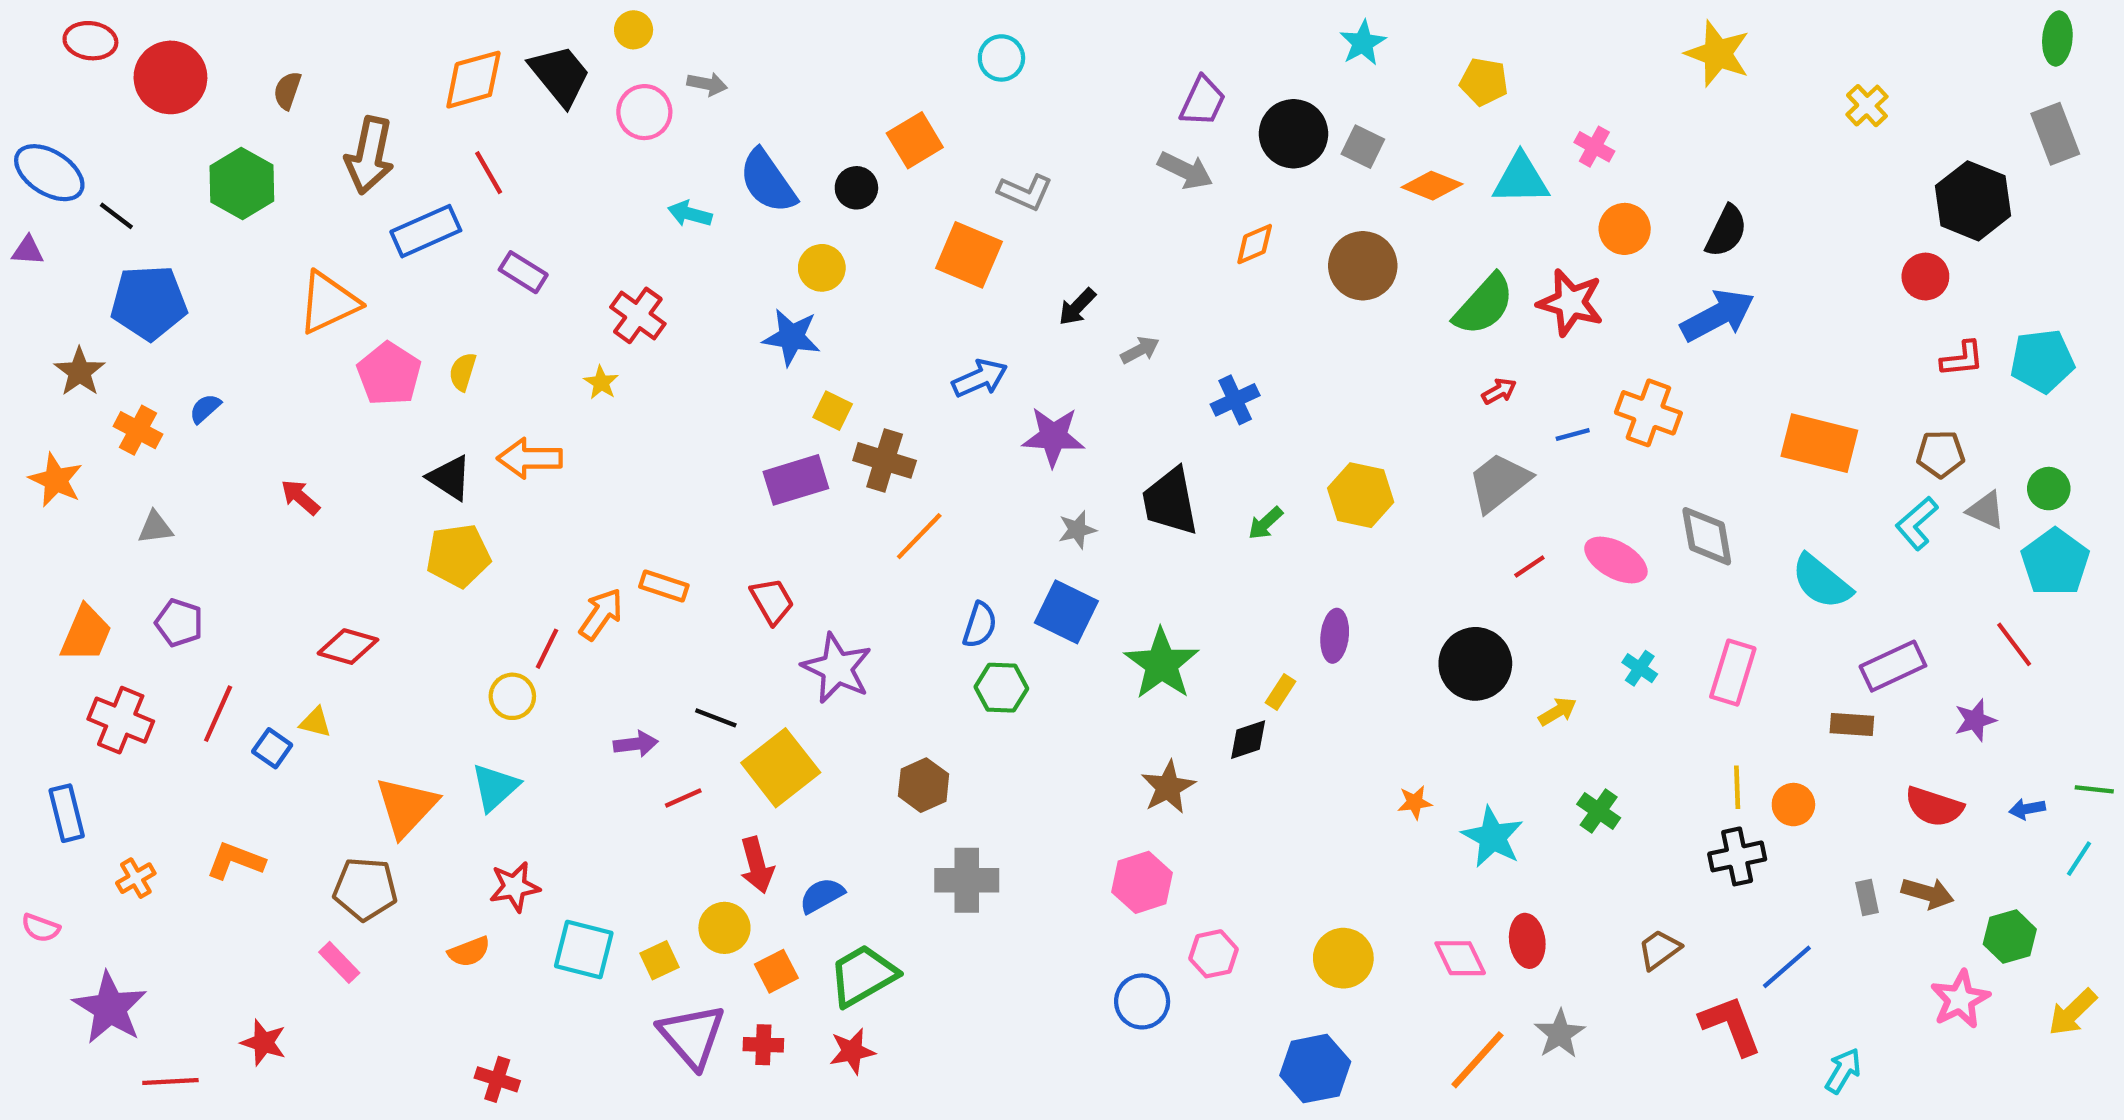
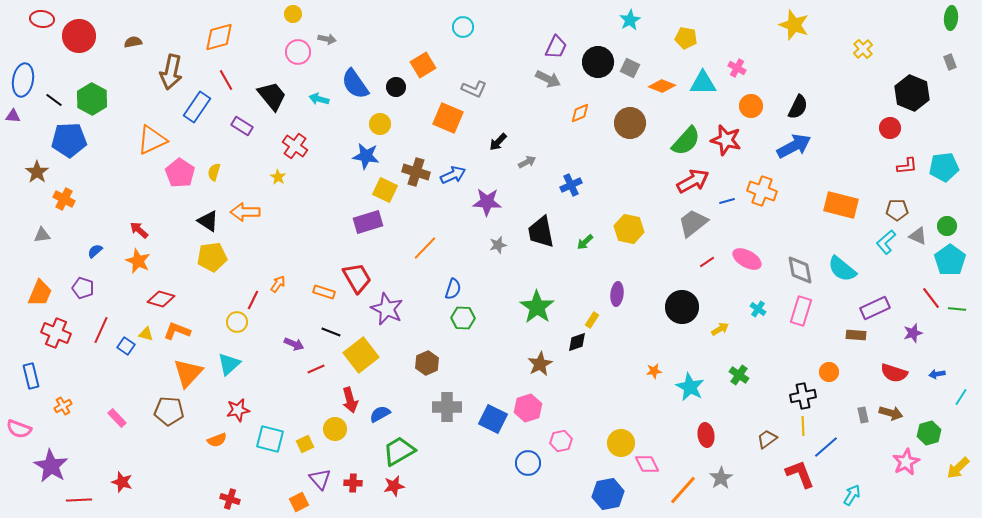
black trapezoid: (560, 75) -> (272, 96), moved
brown semicircle: (287, 90) -> (133, 42), turned 60
gray rectangle: (2055, 134) -> (950, 62), size x0.6
blue ellipse: (49, 173) -> (23, 80), turned 68
green hexagon: (242, 183) -> (92, 99), moved
blue rectangle: (426, 231) -> (197, 107), turned -32
red arrow: (1499, 391) -> (693, 181), size x2.0
blue semicircle: (205, 409) -> (95, 251), moved
yellow square: (833, 411) -> (385, 190), size x1.4
brown cross: (885, 460) -> (416, 172), moved
orange star: (56, 480) -> (138, 261), moved
gray triangle: (155, 528) -> (42, 235), moved
gray diamond: (1707, 536) -> (800, 270), moved
orange rectangle: (664, 586) -> (324, 292), moved
red trapezoid: (772, 601) -> (357, 278), size x1.4
blue square: (1066, 612) -> (493, 419), moved
orange arrow: (601, 614) -> (278, 284), size x0.7
purple arrow: (636, 744) -> (294, 344), turned 30
yellow line: (1737, 787) -> (803, 426), moved
green line: (2094, 789) -> (957, 309), moved
orange L-shape: (235, 861) -> (177, 331), moved
pink semicircle: (41, 928) -> (19, 429), size x1.4
pink diamond: (1460, 958) -> (647, 464), moved
pink rectangle: (339, 962) -> (117, 418), moved
orange square: (776, 971) -> (299, 502), moved
purple triangle: (692, 1036) -> (320, 479), size x0.7

